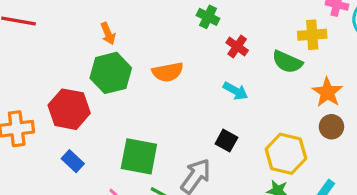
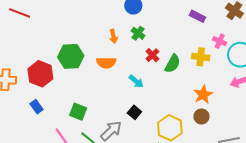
orange arrow: (108, 34) -> (113, 36), moved
green semicircle: (287, 62) -> (173, 64), moved, turned -96
cyan arrow: (236, 91) -> (136, 81), moved
green square: (139, 156) -> (78, 112), size x0.7

